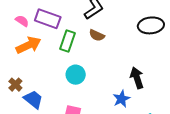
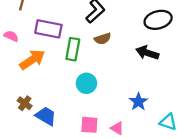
pink semicircle: (22, 21) -> (11, 36), moved
brown semicircle: (97, 35) -> (103, 39), turned -35
black arrow: (137, 78) -> (147, 53), moved, turned -45

